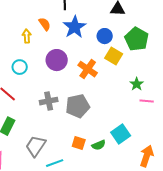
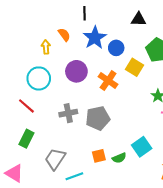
blue circle: (105, 36) -> (116, 48), moved
cyan circle: (20, 67) -> (39, 78), size x1.5
orange square: (79, 143) -> (99, 156), turned -32

